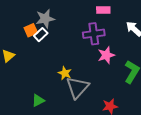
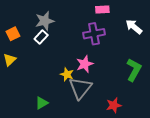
orange square: (31, 30) -> (13, 34), moved
pink star: (106, 55) -> (85, 64), moved

